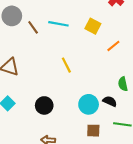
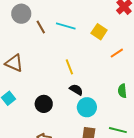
black semicircle: (110, 101) -> (76, 90), moved

